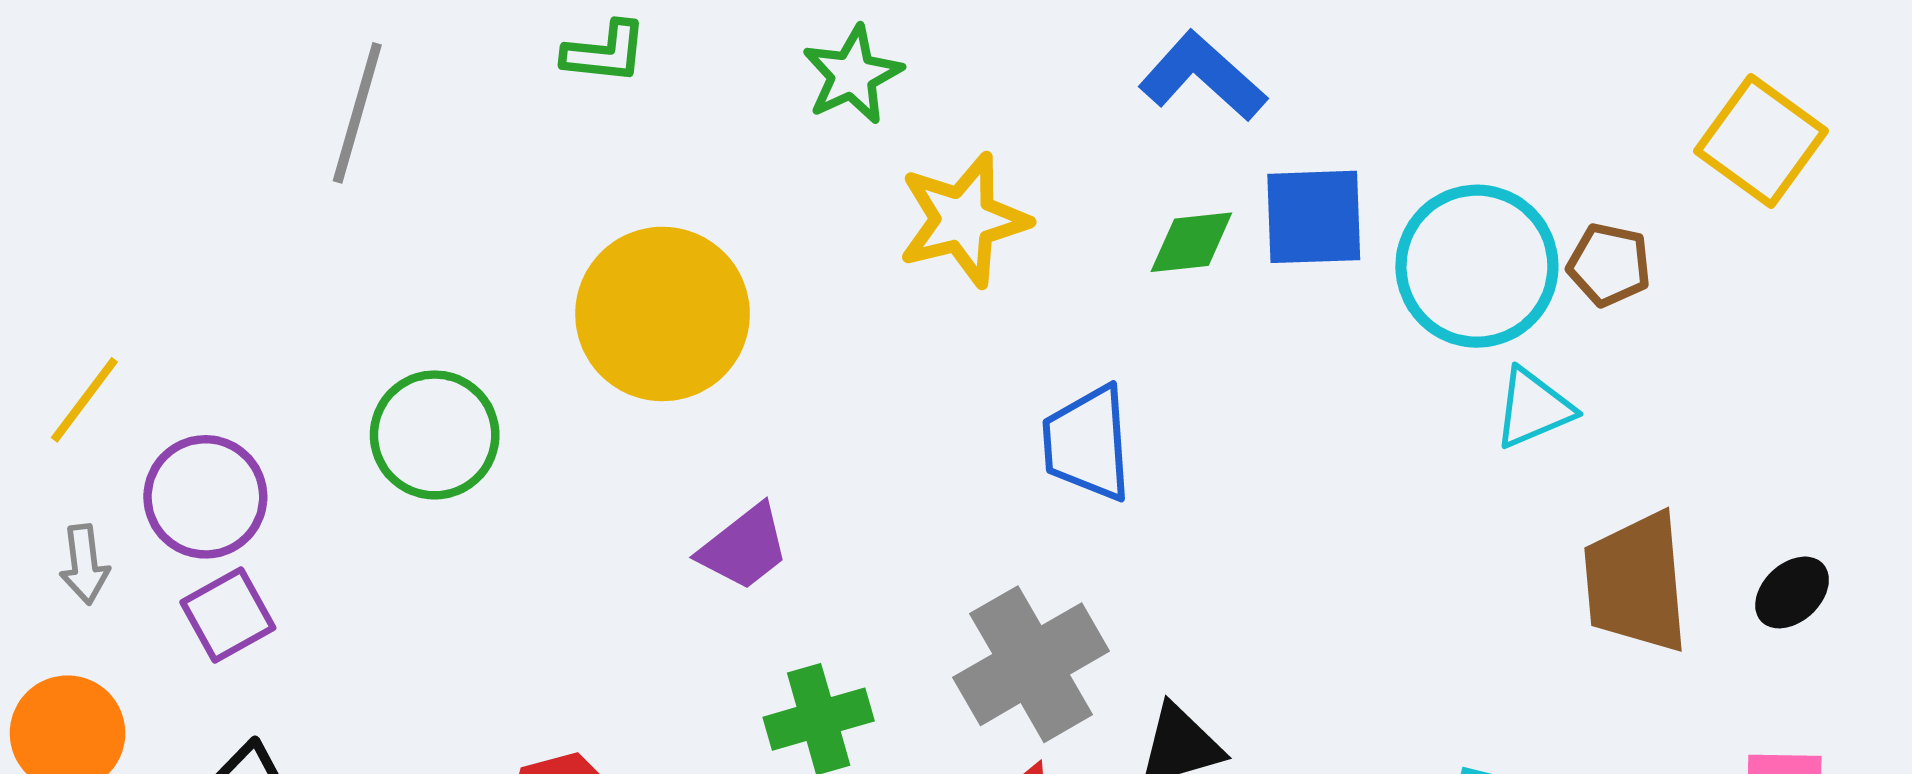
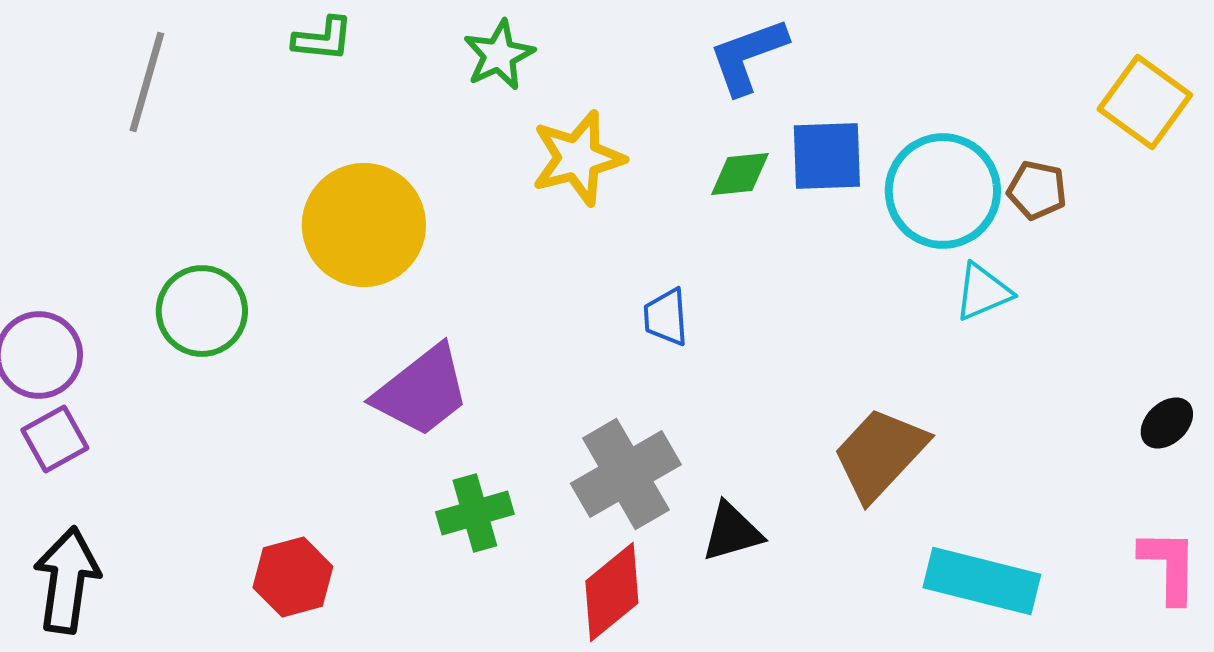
blue L-shape: (1203, 76) -> (748, 56), turned -62
blue trapezoid: (1087, 443) -> (666, 317), size x0.7
purple trapezoid: (744, 547) -> (422, 391), size x1.5
brown trapezoid: (1636, 583) -> (880, 454), moved, turned 48

